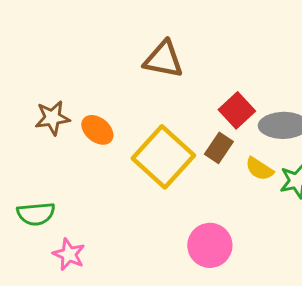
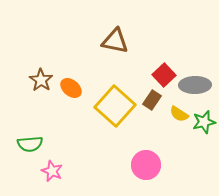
brown star: (52, 118) -> (41, 80), turned -30

